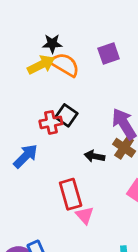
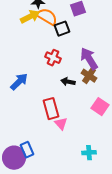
black square: (66, 115) -> (62, 29), moved, turned 35
red cross: (51, 122) -> (53, 58), moved, turned 35

